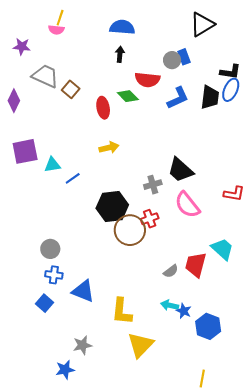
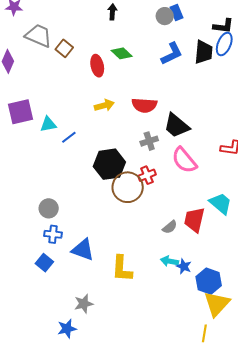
red semicircle: (147, 80) -> (144, 105), moved
yellow triangle: (140, 345) -> (217, 304), moved

